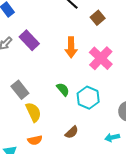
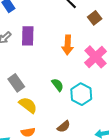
purple rectangle: (29, 40) -> (28, 36), turned 42
yellow semicircle: (33, 112) -> (28, 105), turned -30

